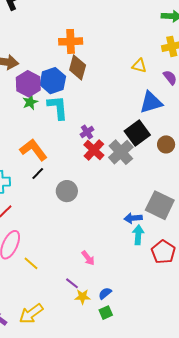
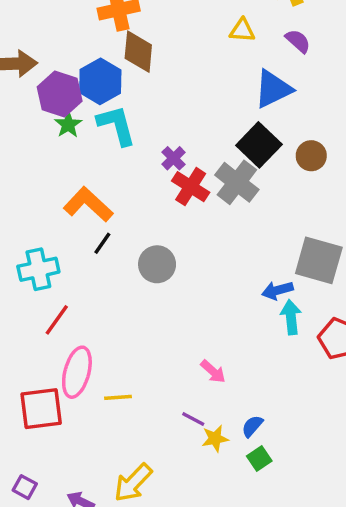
yellow line: (31, 263) -> (118, 397), turned -35

